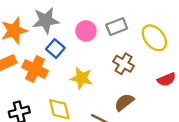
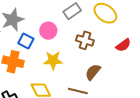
pink circle: (86, 31) -> (48, 31), moved

